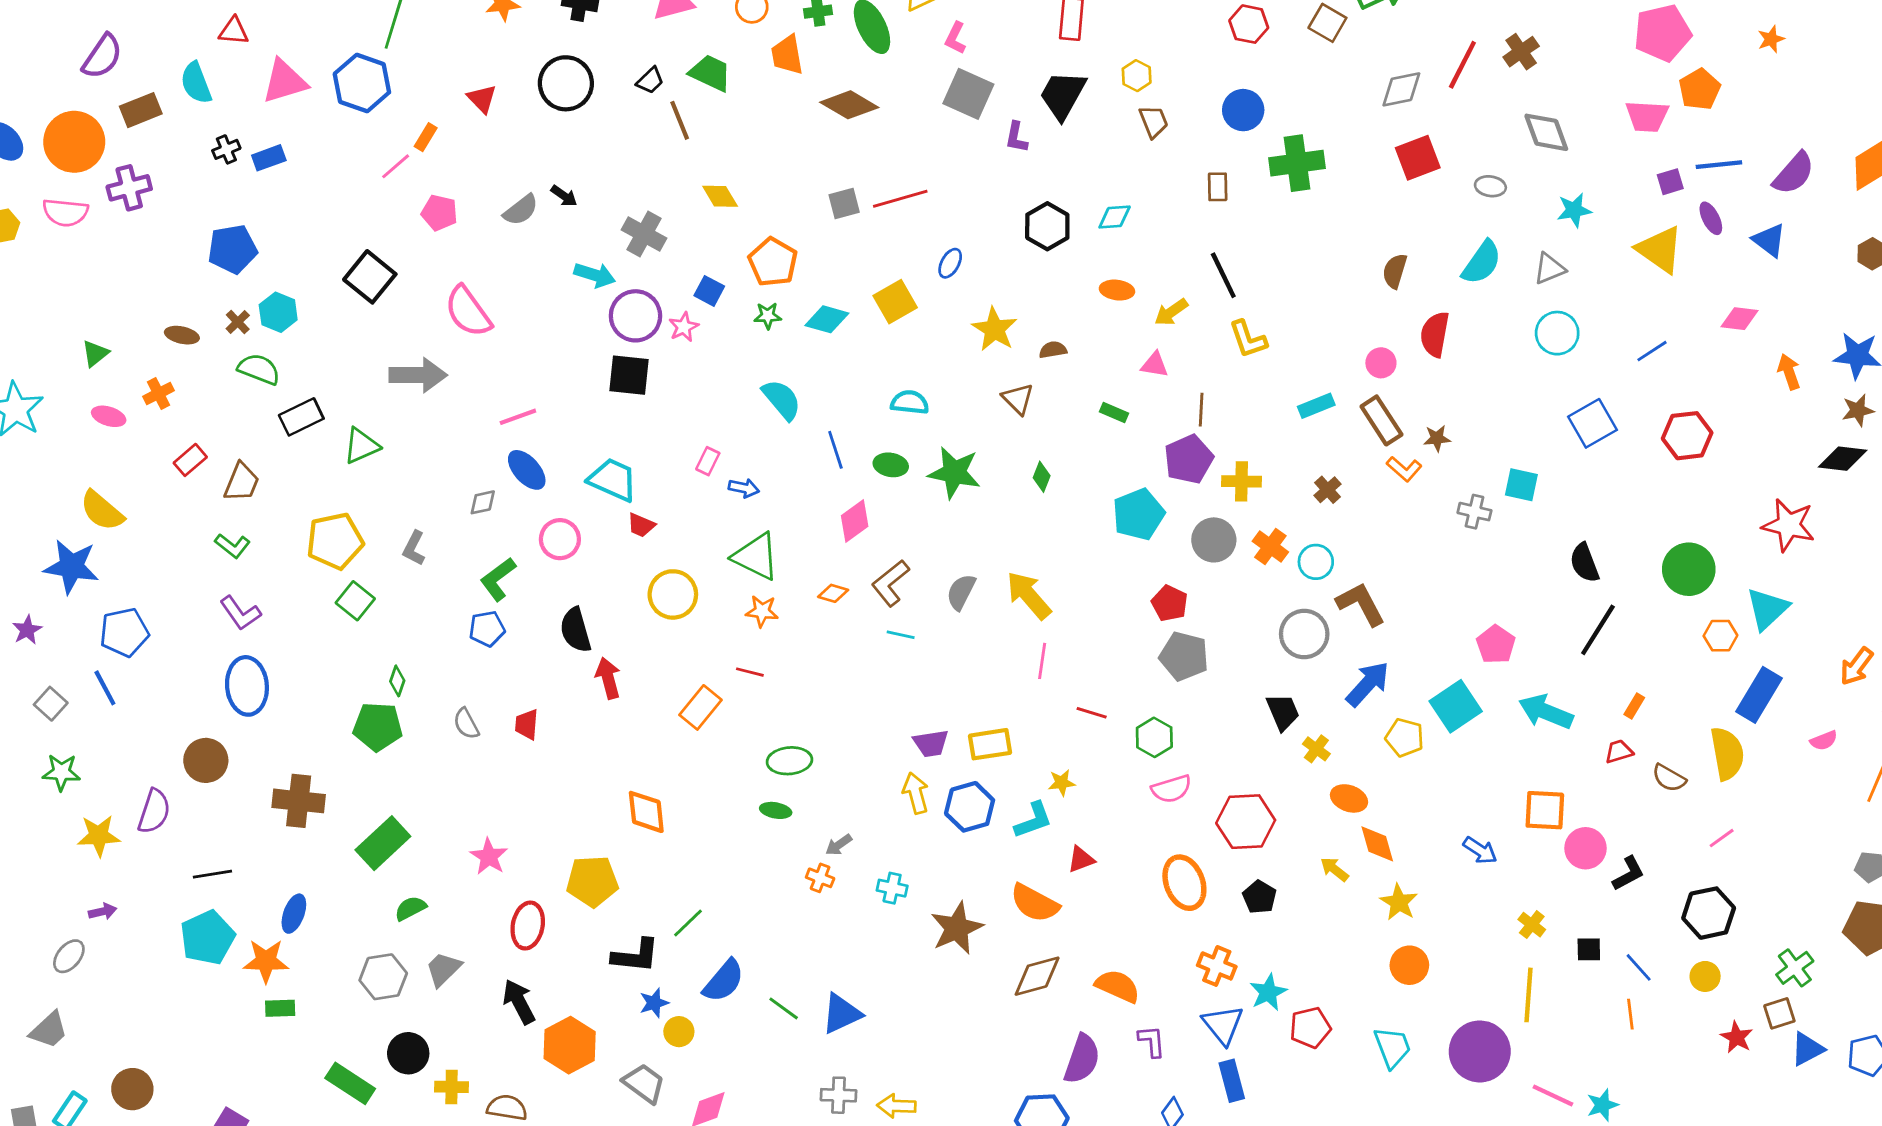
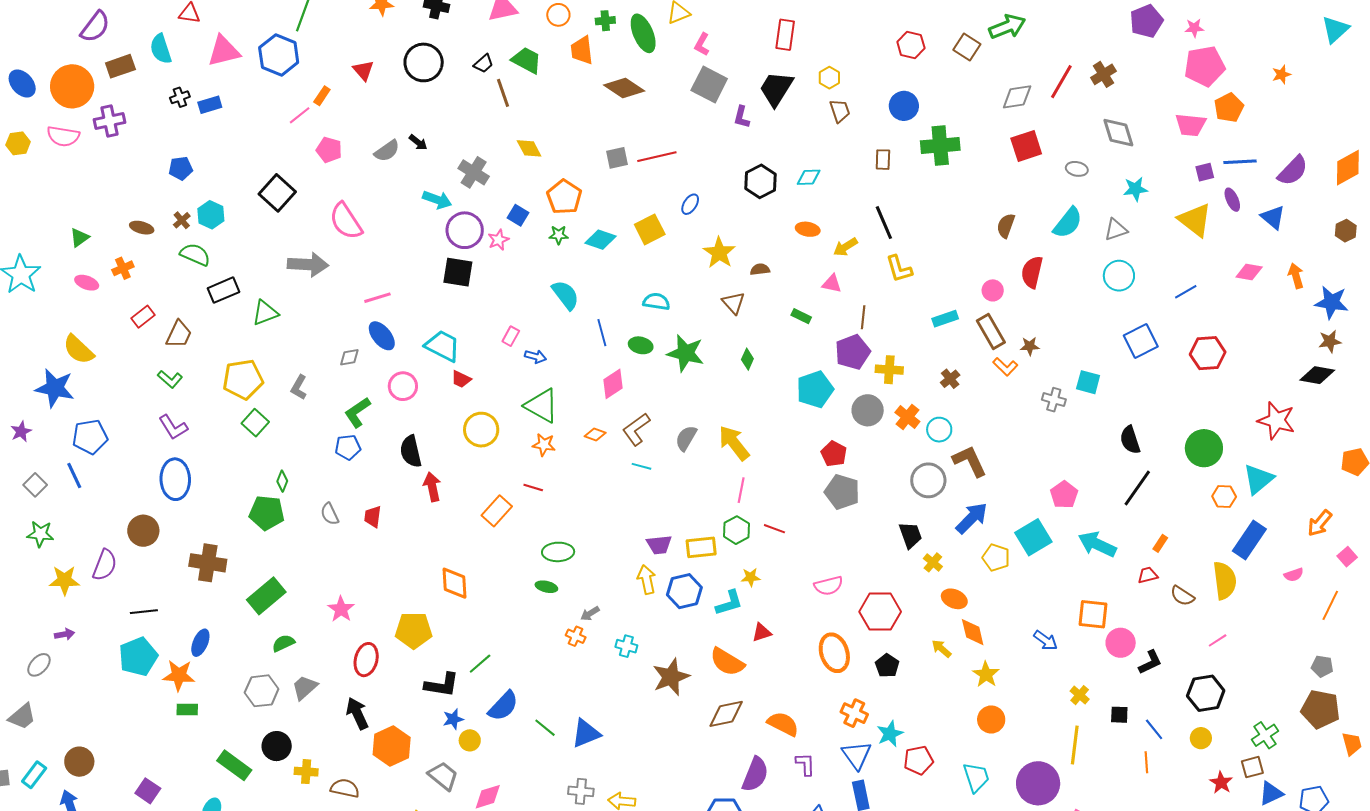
blue pentagon: (232, 249) -> (181, 168), size x0.7
orange arrow: (1789, 372) -> (1296, 276), moved
green hexagon: (1154, 737) -> (736, 530), moved

